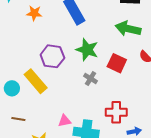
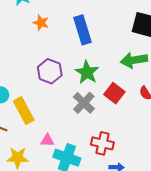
green arrow: (128, 29) -> (134, 60), turned -35
gray cross: (91, 78) -> (84, 103), size x1.5
yellow rectangle: (36, 81) -> (24, 111), moved

